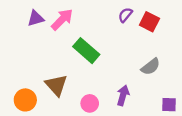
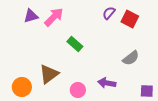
green rectangle: (86, 51) -> (75, 44), size x0.7
brown triangle: (56, 85) -> (49, 74), turned 35
purple arrow: (123, 95) -> (107, 83), turned -96

